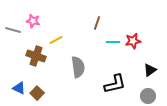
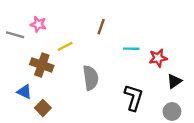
brown line: (97, 23) -> (101, 27), moved
red star: (133, 41) -> (158, 58), moved
black L-shape: (115, 84) -> (134, 98), turned -60
blue triangle: (19, 88) -> (24, 92), moved

